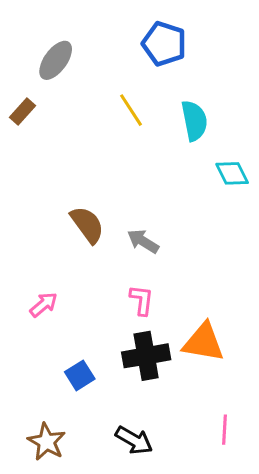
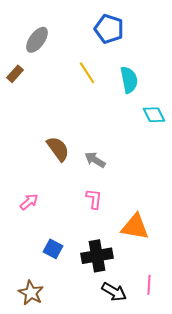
black cross: (146, 356) -> (97, 256), moved
blue square: (80, 375) -> (53, 249), turned -30
black arrow: (134, 440) -> (114, 292), moved

